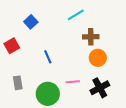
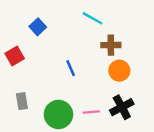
cyan line: (76, 15) -> (93, 18), turned 60
blue line: (48, 57) -> (71, 68), moved
pink line: (73, 82) -> (91, 112), moved

